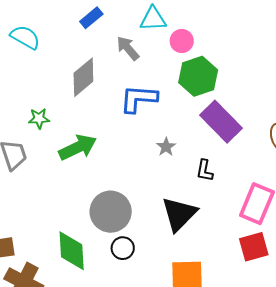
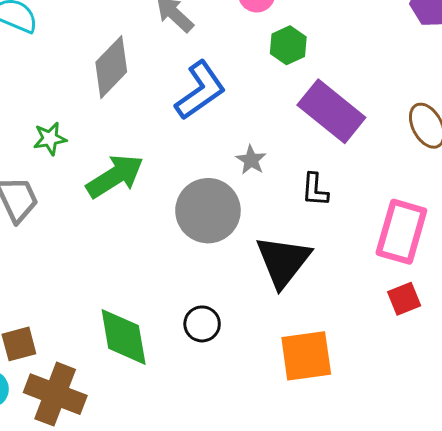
green hexagon: (198, 76) -> (288, 45), size x0.6
blue L-shape: (139, 99) -> (200, 90), turned 147
gray circle: (111, 212) -> (208, 211), moved
red square: (254, 247) -> (404, 299), size x0.7

